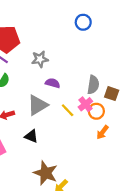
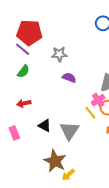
gray triangle: (38, 105) -> (69, 131), moved, turned -30
yellow line: (68, 110) -> (90, 113), moved

